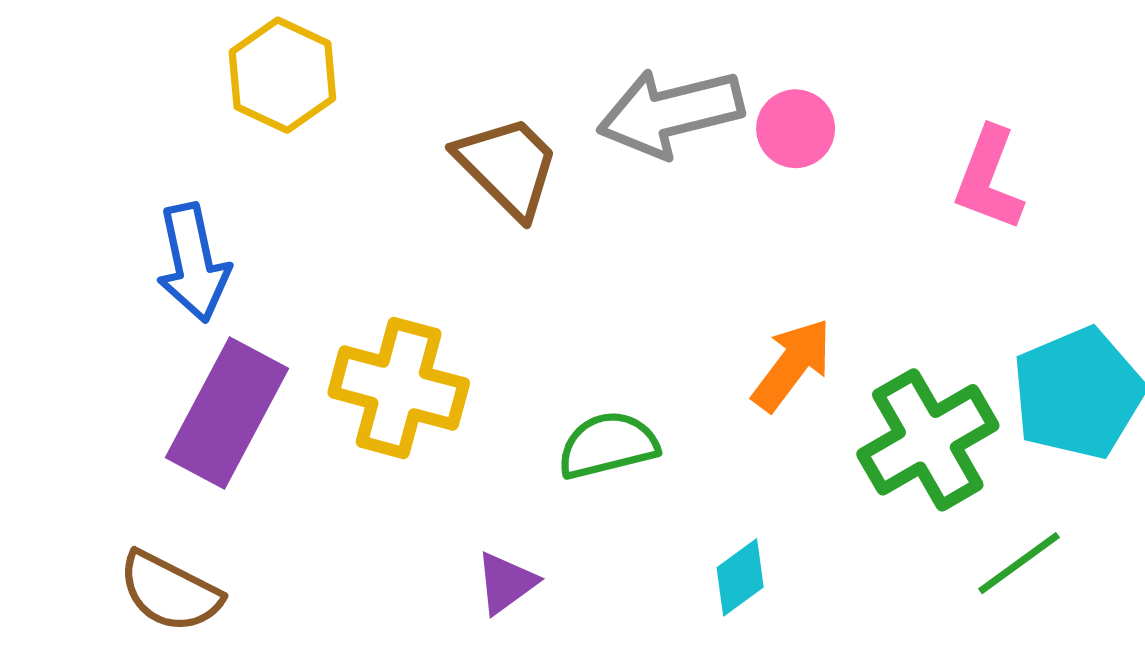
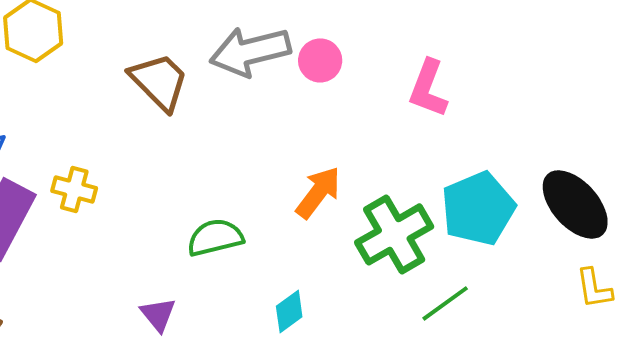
yellow cross: (399, 388) -> (74, 189), moved, size x0.6
purple triangle: (506, 583) -> (158, 314), turned -33

